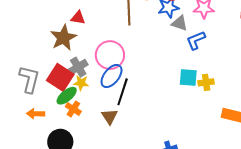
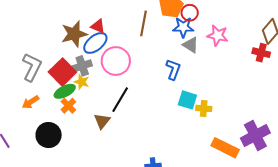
red triangle: (78, 18) -> (98, 26), moved
blue L-shape: (196, 40) -> (173, 69), moved, turned 120
blue ellipse: (112, 76) -> (95, 43), moved
orange arrow: (36, 114) -> (31, 102), turned -48

